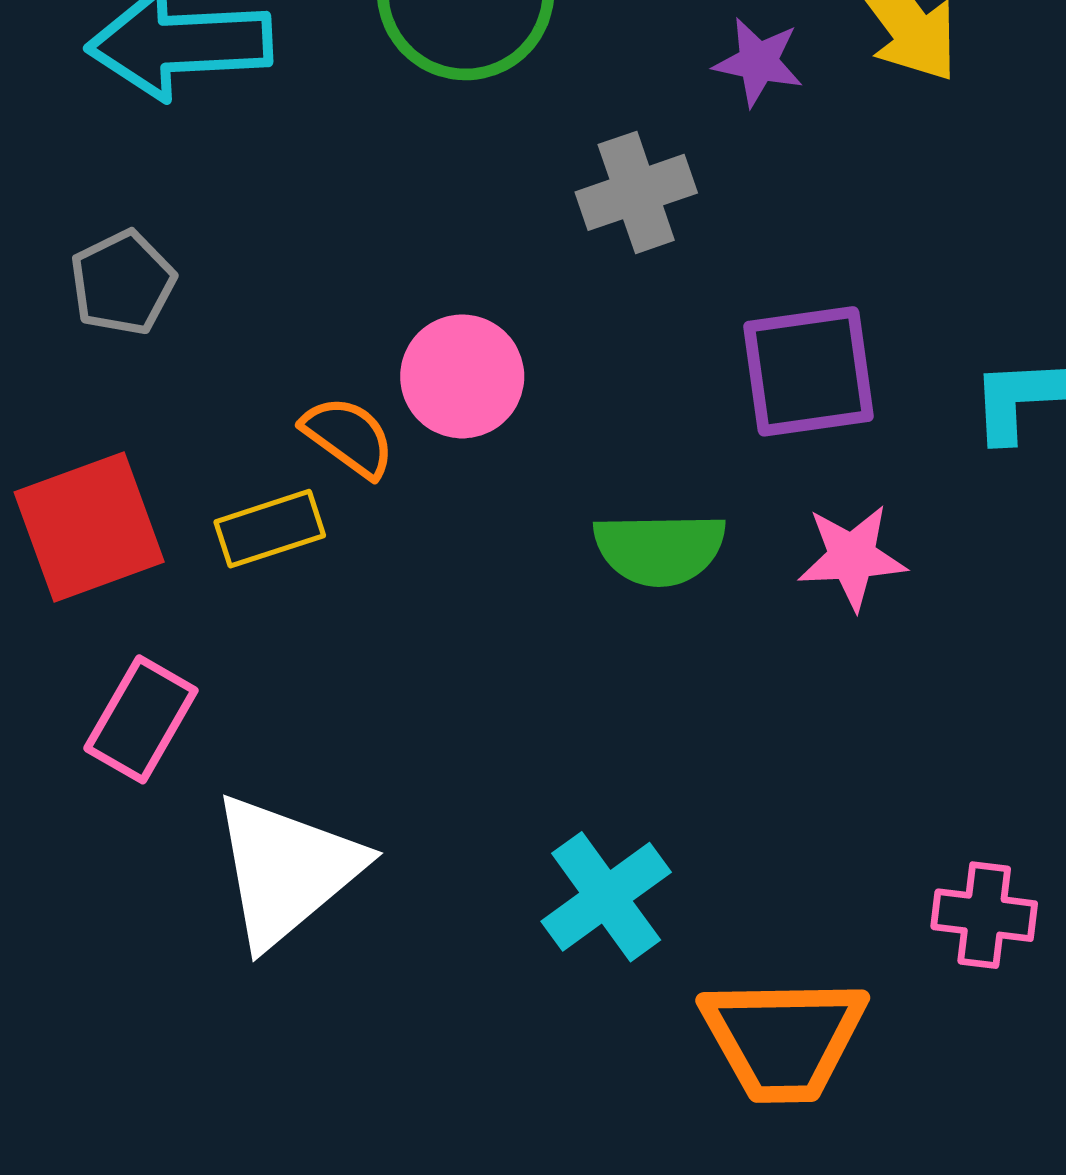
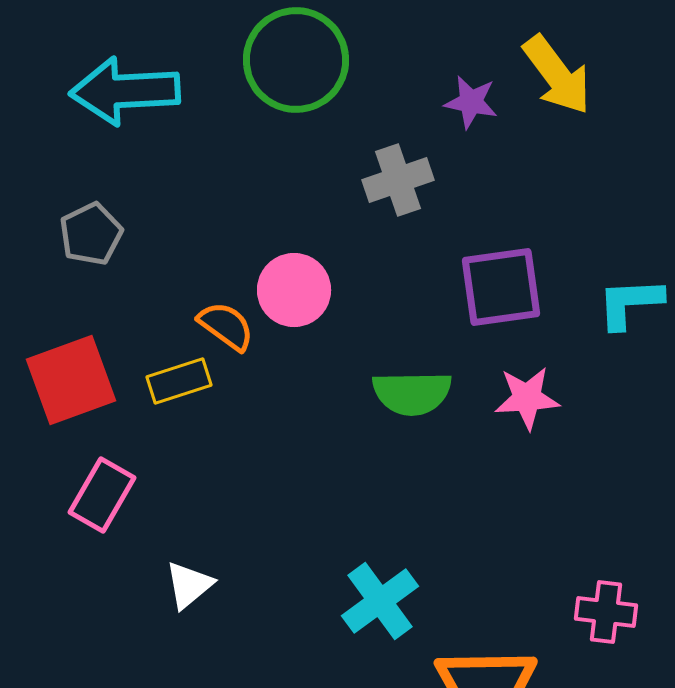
white triangle: (287, 870) -> (189, 585), size x0.5

